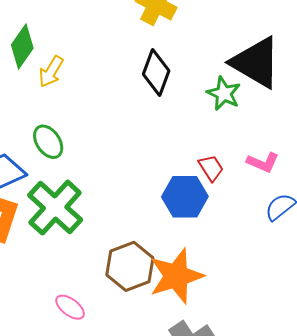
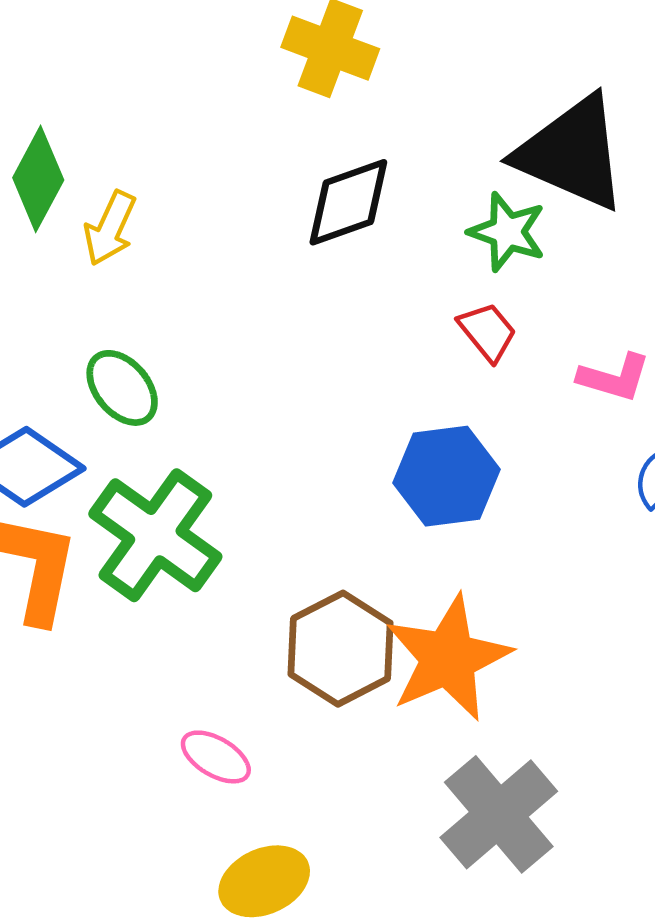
black diamond: (156, 72) -> (348, 202), turned 57
red trapezoid: (211, 168) -> (487, 332), moved

